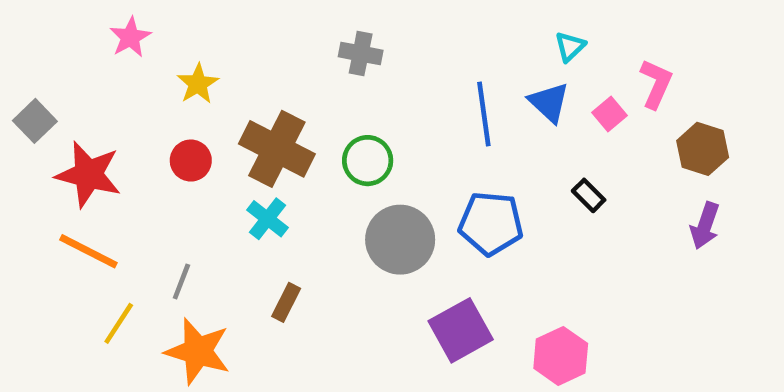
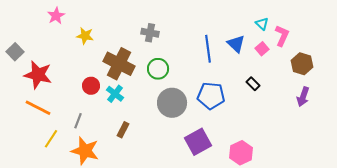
cyan triangle: (570, 47) -> (262, 24), moved, turned -32
gray cross: (361, 54) -> (150, 33), moved
yellow star: (198, 84) -> (85, 36), turned -30
red circle: (191, 161) -> (91, 86), moved

